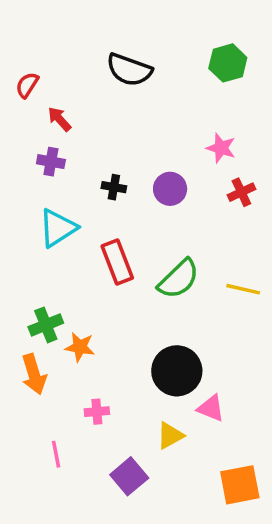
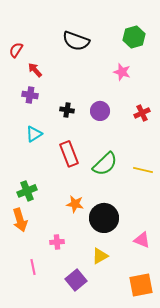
pink star: (221, 148) -> (122, 72), moved
cyan triangle: (58, 228) -> (34, 134), size x0.7
orange star: (80, 347) -> (75, 204), moved
pink triangle: (211, 408) -> (142, 240), moved

